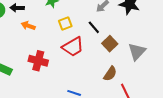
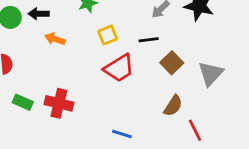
black line: (94, 27) -> (149, 40), turned -56
red cross: (38, 61) -> (59, 103), moved

